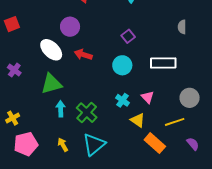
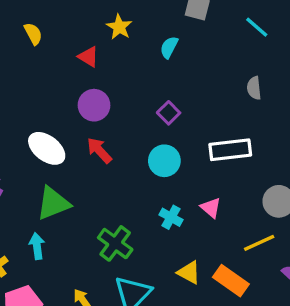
purple circle: (70, 27) -> (94, 105), moved
red arrow: (83, 55) -> (99, 150), turned 36
cyan arrow: (61, 109) -> (37, 246), moved
yellow triangle: (138, 120) -> (189, 272), moved

